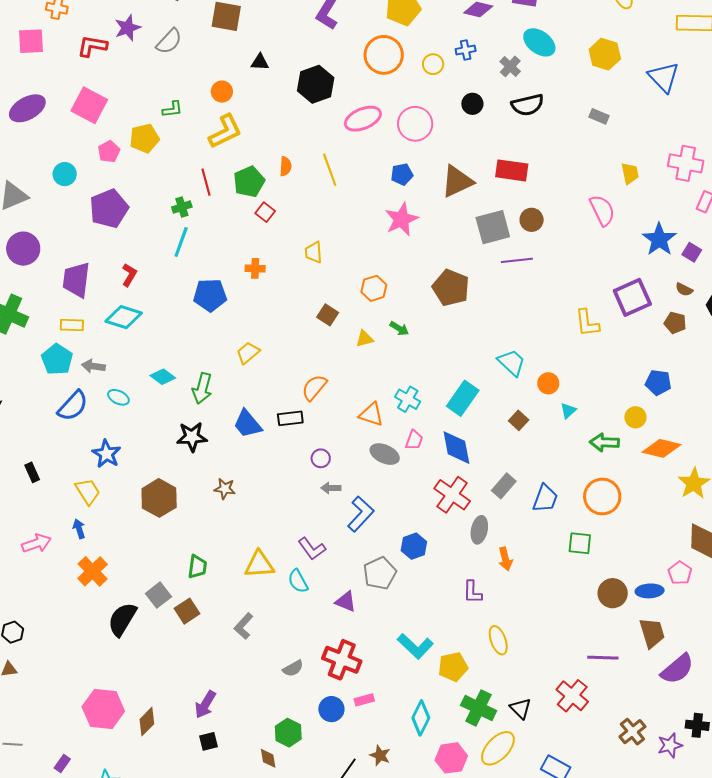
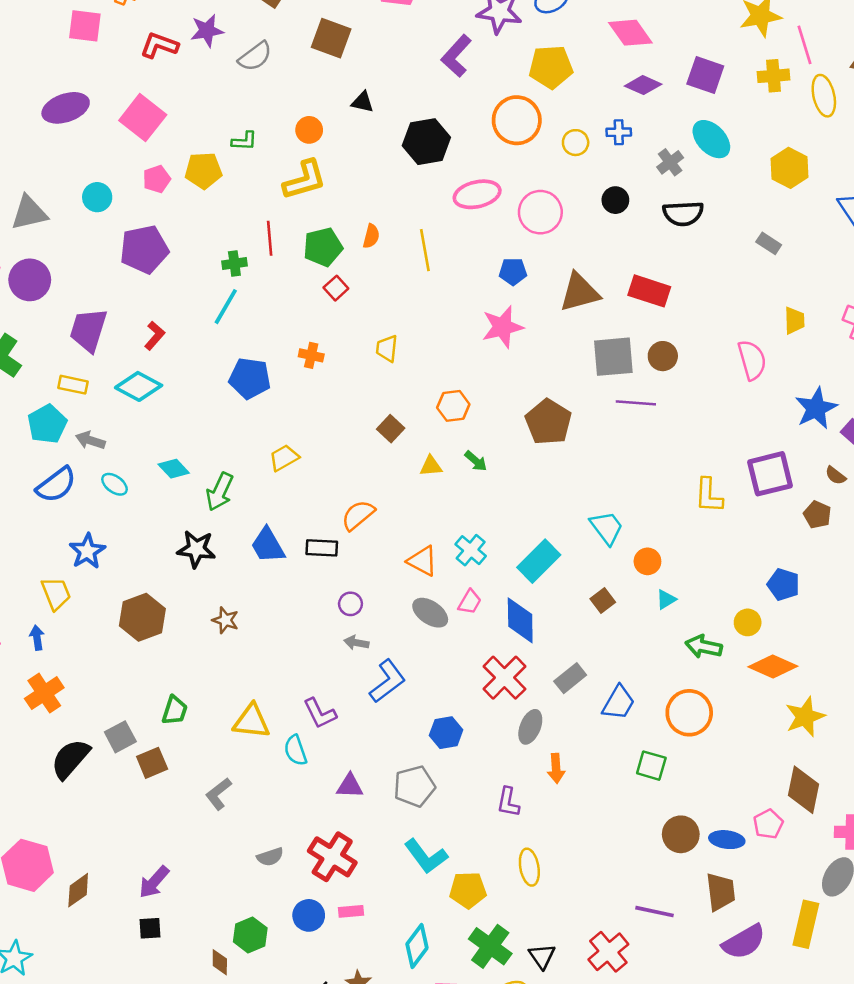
gray pentagon: (380, 573) -> (414, 786), moved
purple triangle: (346, 602) -> (350, 786), turned -30

